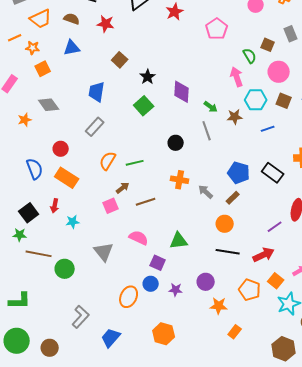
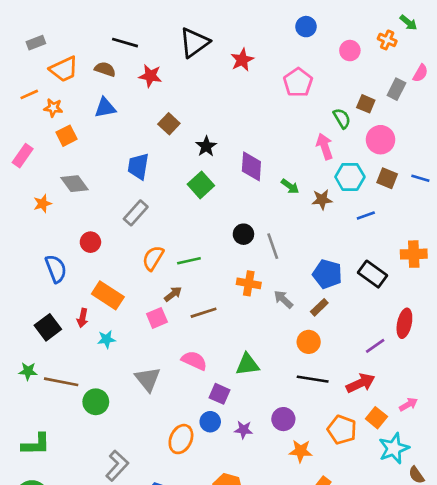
gray rectangle: (291, 34) -> (396, 89), turned 49
gray line: (207, 131) -> (273, 246), moved
orange rectangle: (67, 178) -> (108, 295), moved
green star: (20, 235) -> (28, 371), moved

